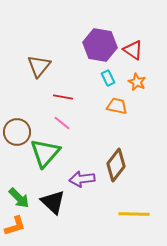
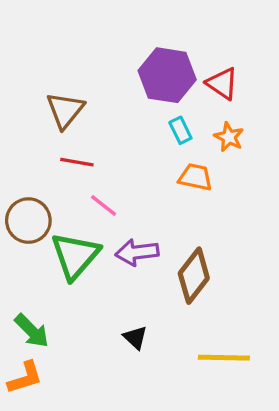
red line: (63, 97) -> (77, 162), moved
purple arrow: (82, 179) -> (137, 252), moved
black triangle: (53, 202) -> (135, 338), moved, size x0.6

